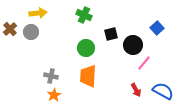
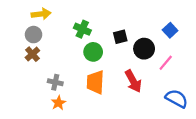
green cross: (84, 15) -> (82, 29), moved
brown cross: (10, 29) -> (32, 54), moved
pink line: (144, 63) -> (166, 63), moved
red arrow: (136, 90) -> (133, 81), moved, size x1.5

